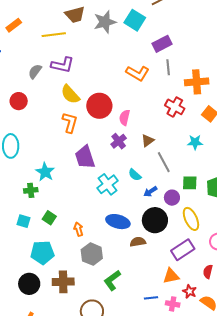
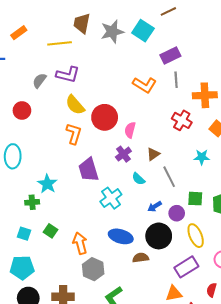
brown trapezoid: (75, 15) -> (82, 23), turned 115
cyan semicircle: (135, 175) -> (138, 179), moved
orange arrow: (78, 229) -> (80, 243), size x1.5
cyan pentagon: (42, 253) -> (22, 268), moved

